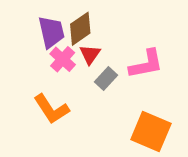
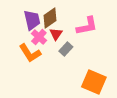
pink L-shape: (146, 64) -> (87, 26), moved
orange L-shape: (51, 109) -> (30, 53), moved

